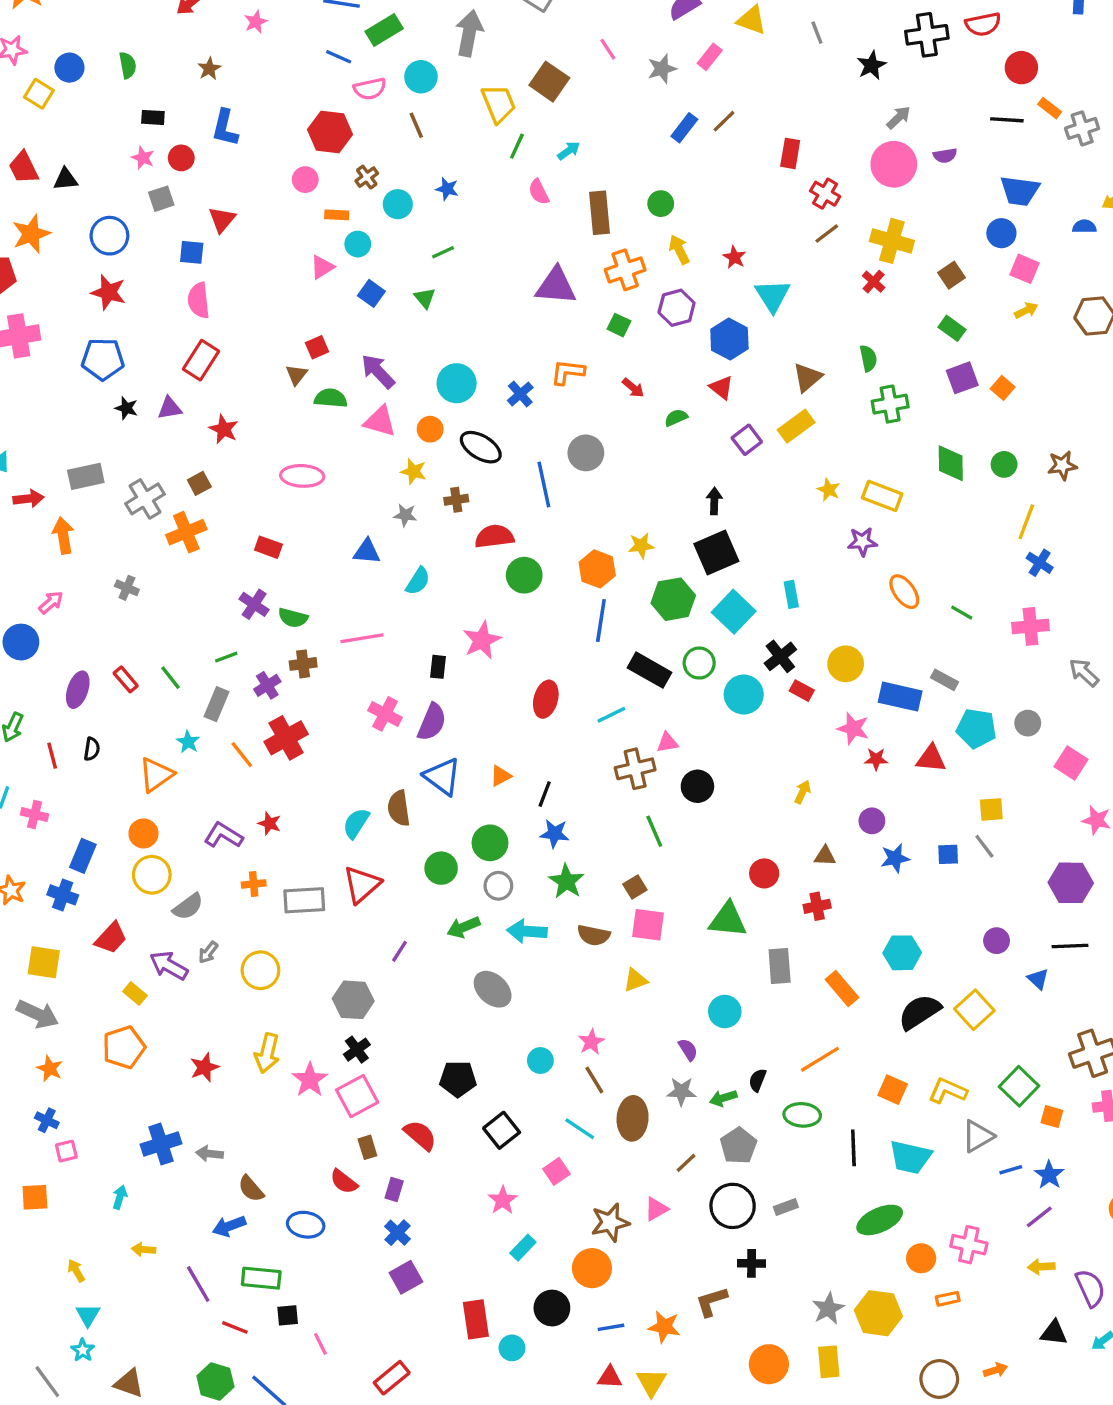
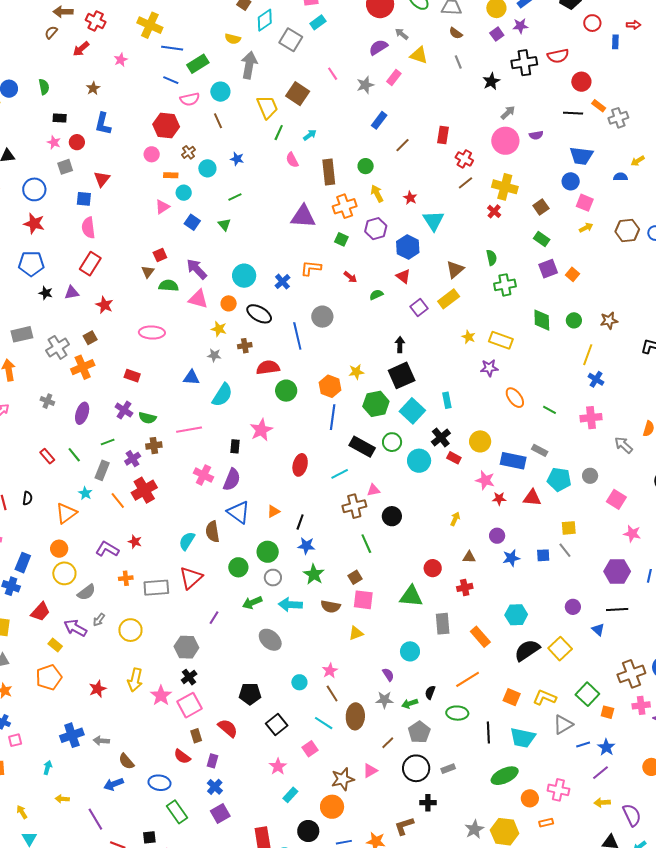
brown line: (724, 121) -> (402, 145), moved
cyan semicircle: (418, 581) -> (222, 395), size x1.4
purple ellipse: (78, 690) -> (82, 413), moved
green rectangle: (261, 1278) -> (177, 812), moved, turned 50

